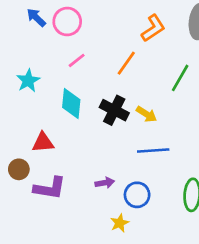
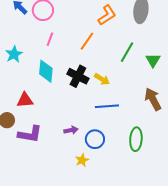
pink line: (77, 60) -> (50, 39), turned -32

